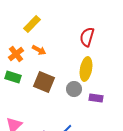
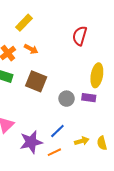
yellow ellipse: (86, 69) -> (97, 75), moved
gray circle: (74, 89) -> (67, 99), moved

